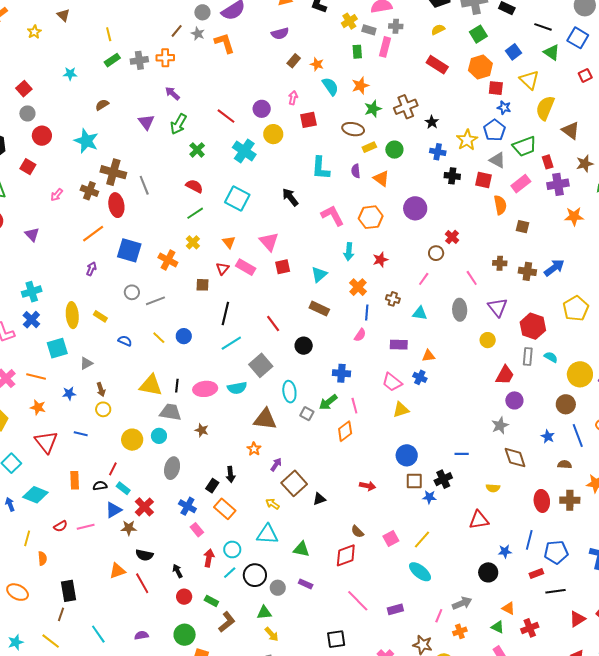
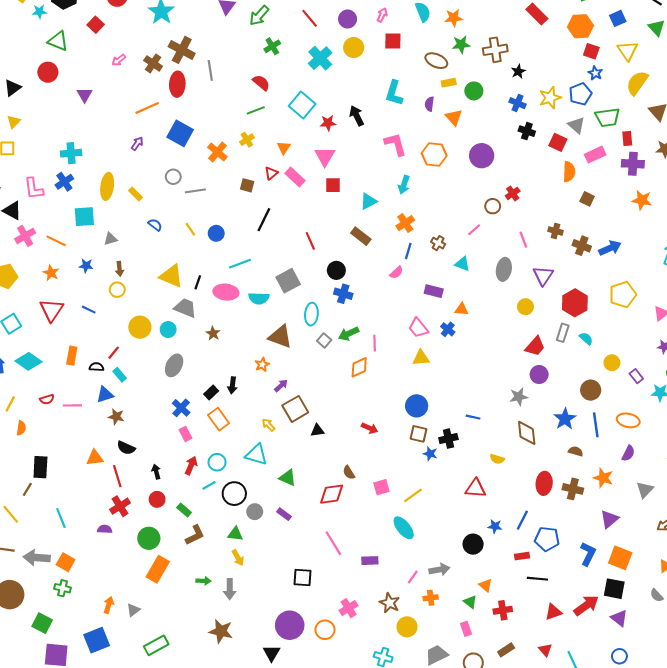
red star: (380, 260) -> (328, 123), moved
cyan line: (231, 343) -> (240, 264), moved
blue cross: (341, 373) -> (343, 294), moved
yellow circle: (580, 374) -> (612, 363), size x0.6
blue star: (548, 436) -> (565, 419), size x1.5
red cross: (144, 507) -> (120, 506), moved

